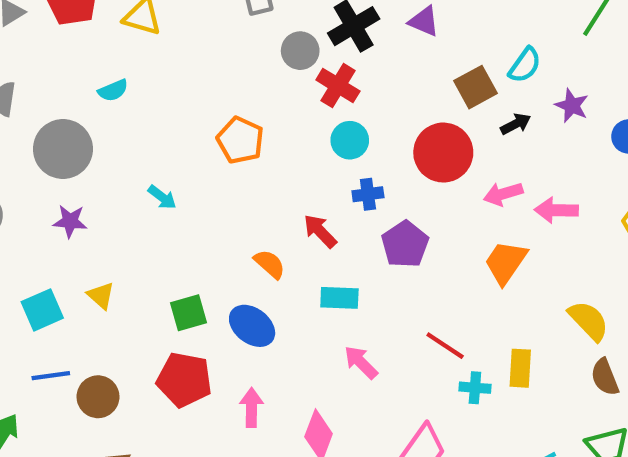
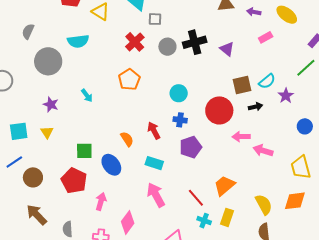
red cross: (338, 86) -> (135, 42), moved
cyan semicircle: (113, 90) -> (78, 41), size x1.5
purple star: (572, 106) -> (286, 96), moved
purple star: (70, 221) -> (51, 104), moved
orange trapezoid: (506, 262) -> (224, 186), moved
pink arrow: (361, 362) -> (156, 195), size x1.4
blue line: (51, 376) -> (14, 162), turned -42

